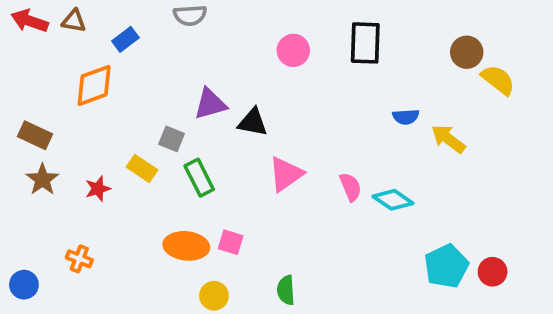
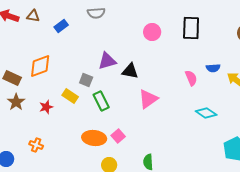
orange diamond: (94, 85) -> (40, 66), moved
pink semicircle: (350, 187) -> (191, 78), moved
pink square: (231, 242) -> (118, 136), turned 32

